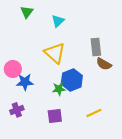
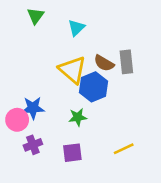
brown semicircle: (104, 64) -> (104, 63), moved
pink circle: (13, 69) -> (17, 120), moved
blue hexagon: (72, 80) -> (93, 87), moved
purple cross: (17, 110) -> (33, 145), moved

